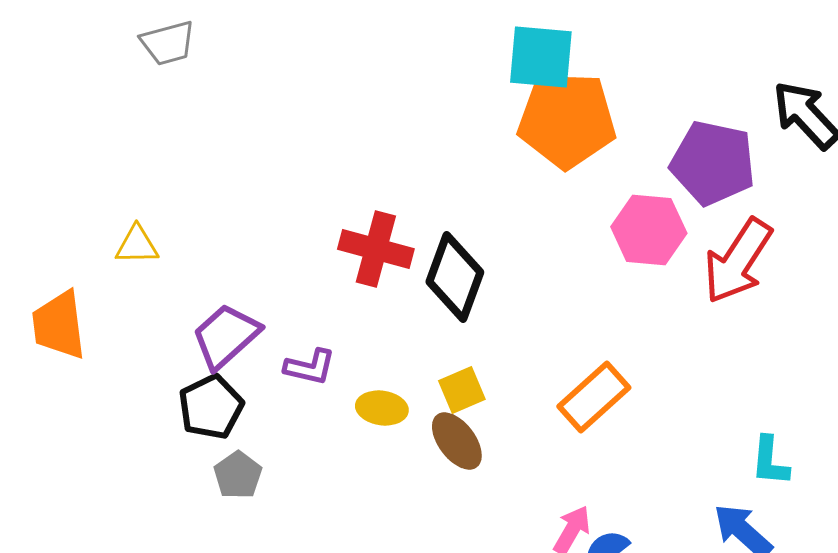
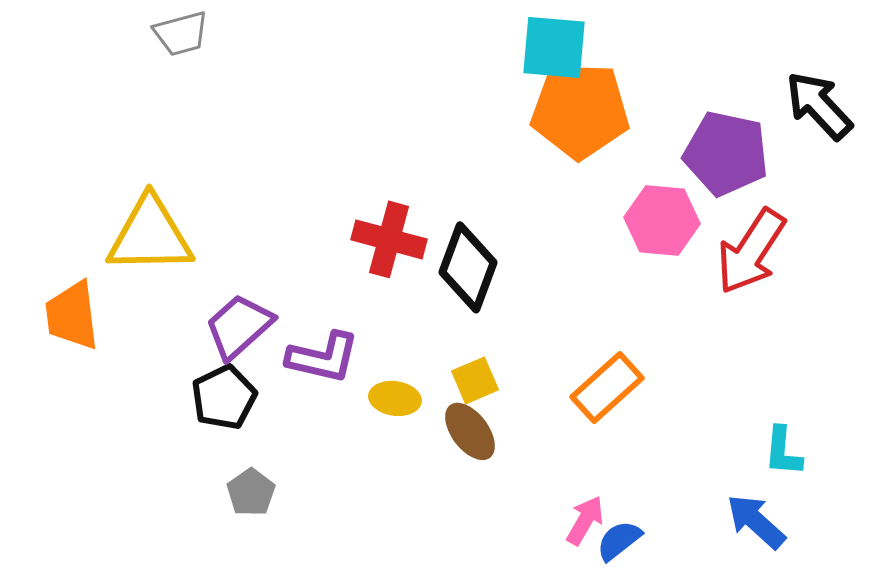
yellow triangle: (137, 245) -> (150, 235), size x2.0
purple L-shape: (310, 367) -> (323, 357), size x1.4
gray pentagon: (238, 475) -> (251, 492), moved

